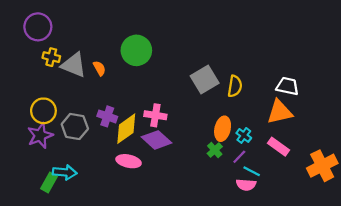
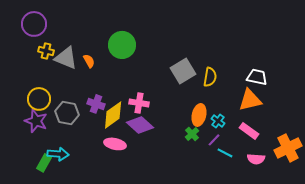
purple star: (40, 135) -> (36, 121), turned -30
pink semicircle: (246, 185) -> (256, 159), moved

